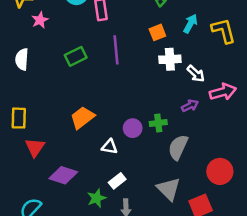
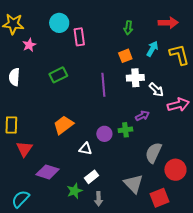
purple line: (116, 50) -> (103, 85), moved
purple arrow: (190, 106) -> (142, 116), moved
gray semicircle: (178, 147) -> (153, 153), moved

